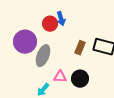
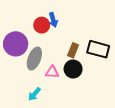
pink triangle: (60, 77) -> (52, 72), moved
black circle: (80, 79) -> (73, 69), moved

